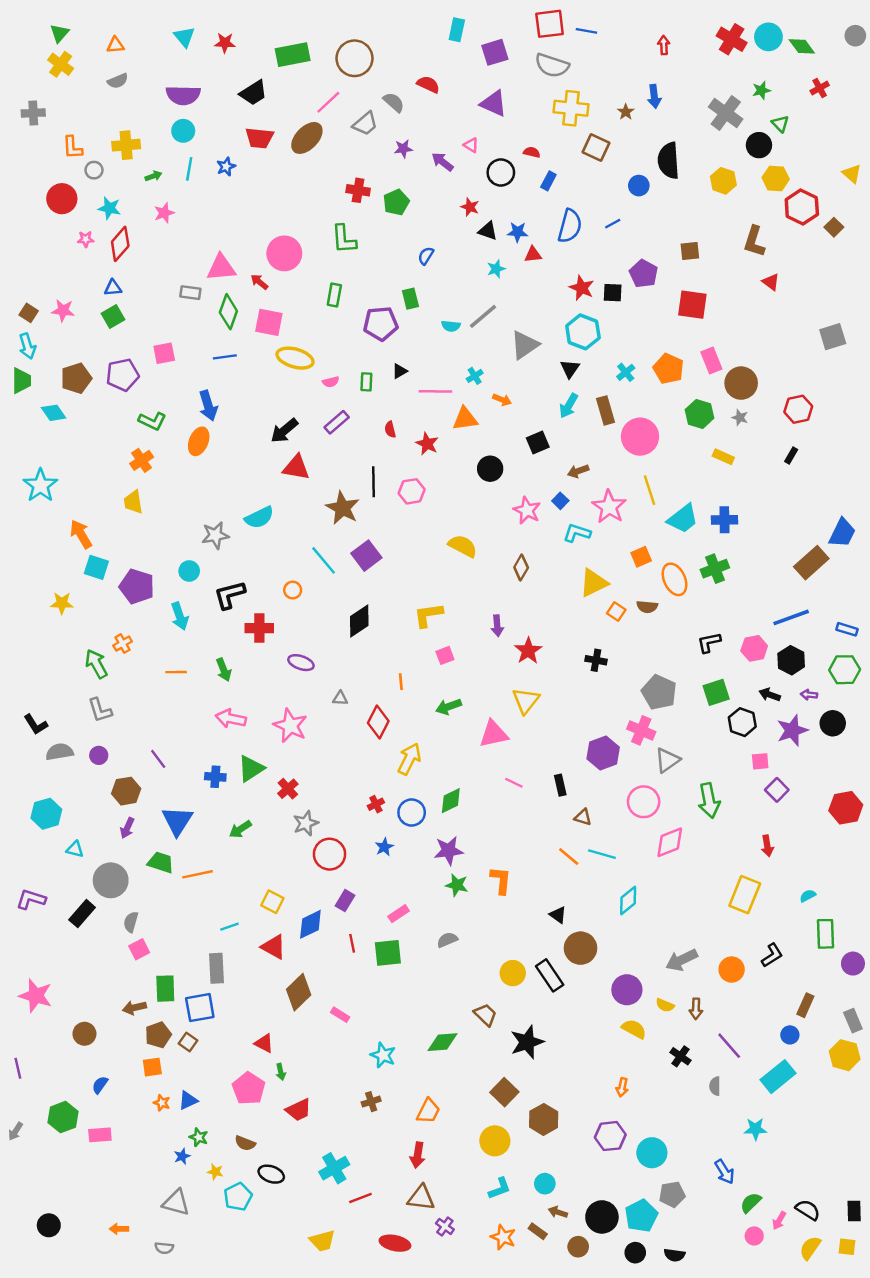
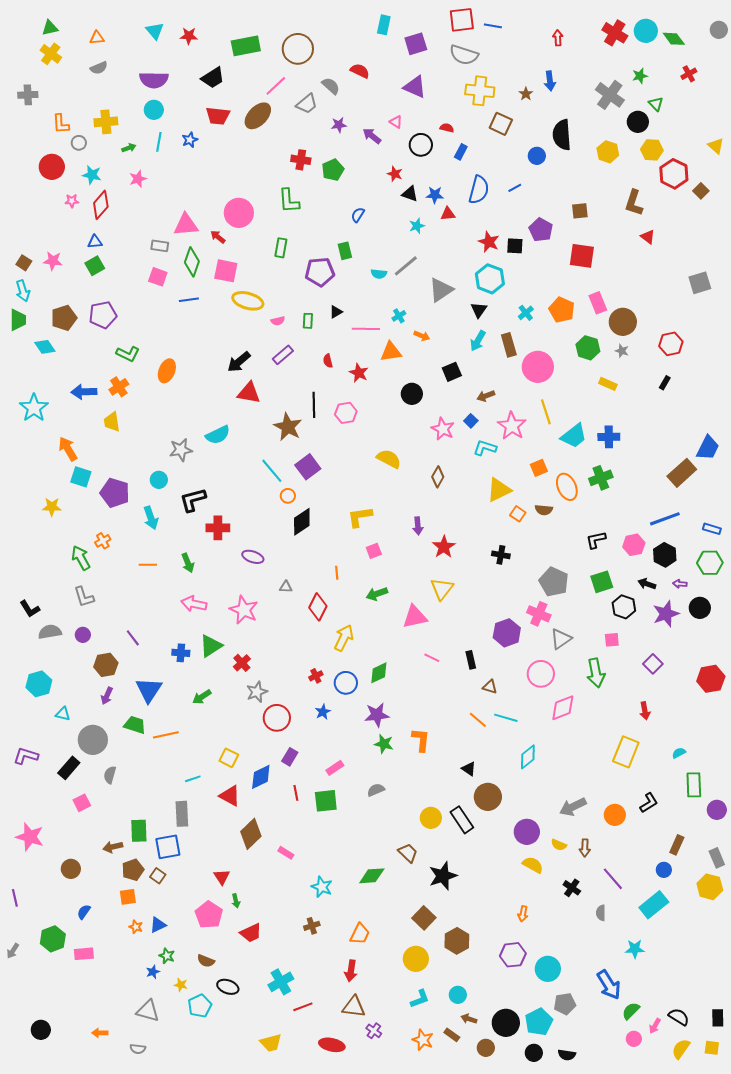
green triangle: (59, 33) -> (50, 28), turned 36
pink square: (164, 353) -> (158, 277), moved, turned 30
blue arrow: (208, 406) -> (84, 392), moved, turned 105
orange circle: (293, 590) -> (288, 496), moved
pink square: (760, 761) -> (612, 640), moved
pink square: (139, 949) -> (82, 803), moved
red triangle: (264, 1043) -> (222, 877), turned 30
blue arrow: (724, 1172) -> (609, 985), size x1.4

